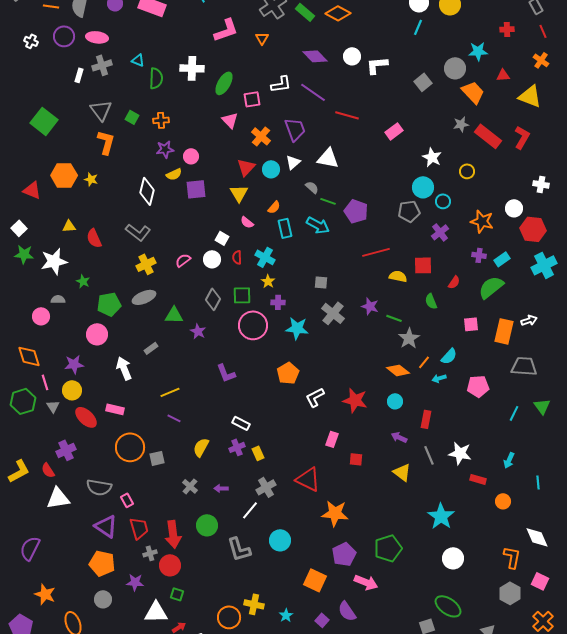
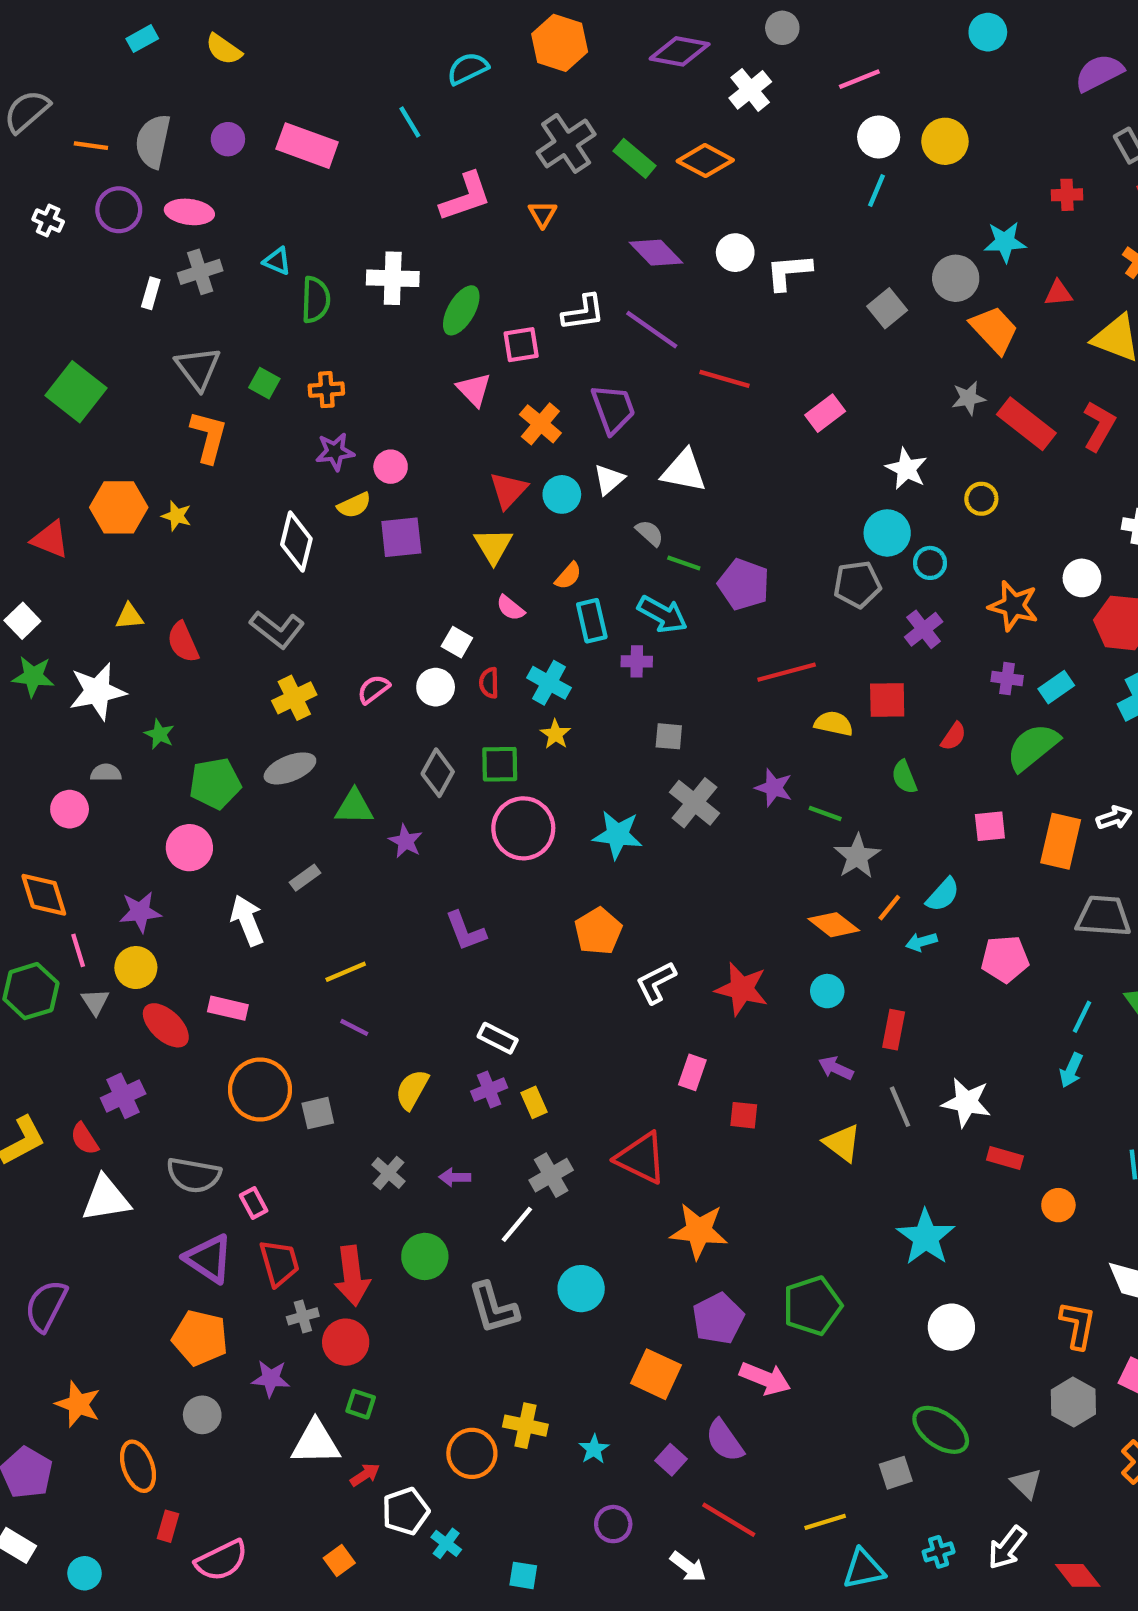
purple cross: (278, 302) -> (637, 661), moved
cyan arrow: (509, 460) -> (1071, 1070), moved

